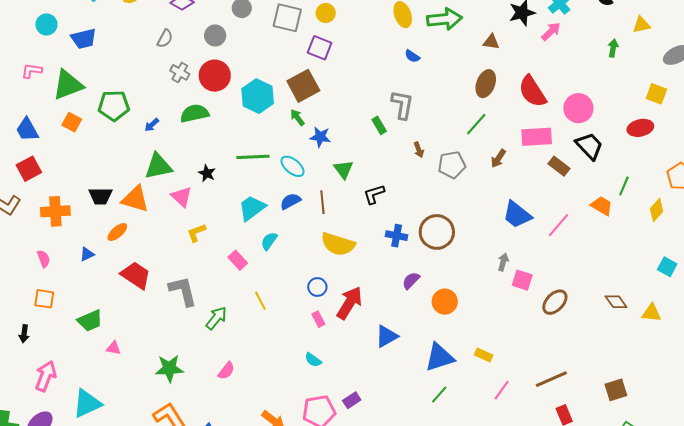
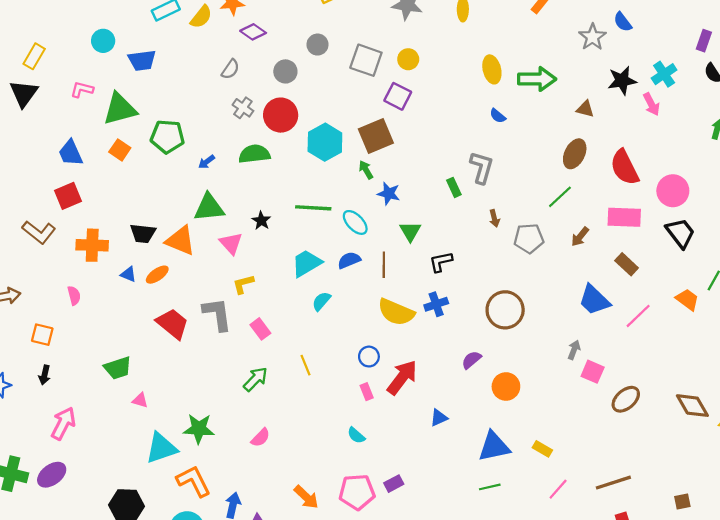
pink arrow: (551, 31) -> (651, 104), turned 100
brown rectangle: (559, 166) -> (627, 264), moved
blue cross: (397, 236) -> (436, 304), moved, turned -35
blue triangle: (87, 254) -> (128, 274), moved, turned 42
pink rectangle: (238, 260) -> (260, 329), moved
gray L-shape: (183, 291) -> (217, 314), moved
orange square: (44, 299) -> (42, 335), moved
brown diamond: (616, 302) -> (692, 406), size x1.4
blue triangle: (387, 336) -> (439, 418), size x0.7
brown square: (616, 390) -> (682, 501), size x0.7
green line: (439, 394) -> (490, 487), turned 30
cyan triangle: (87, 404) -> (161, 448), moved

